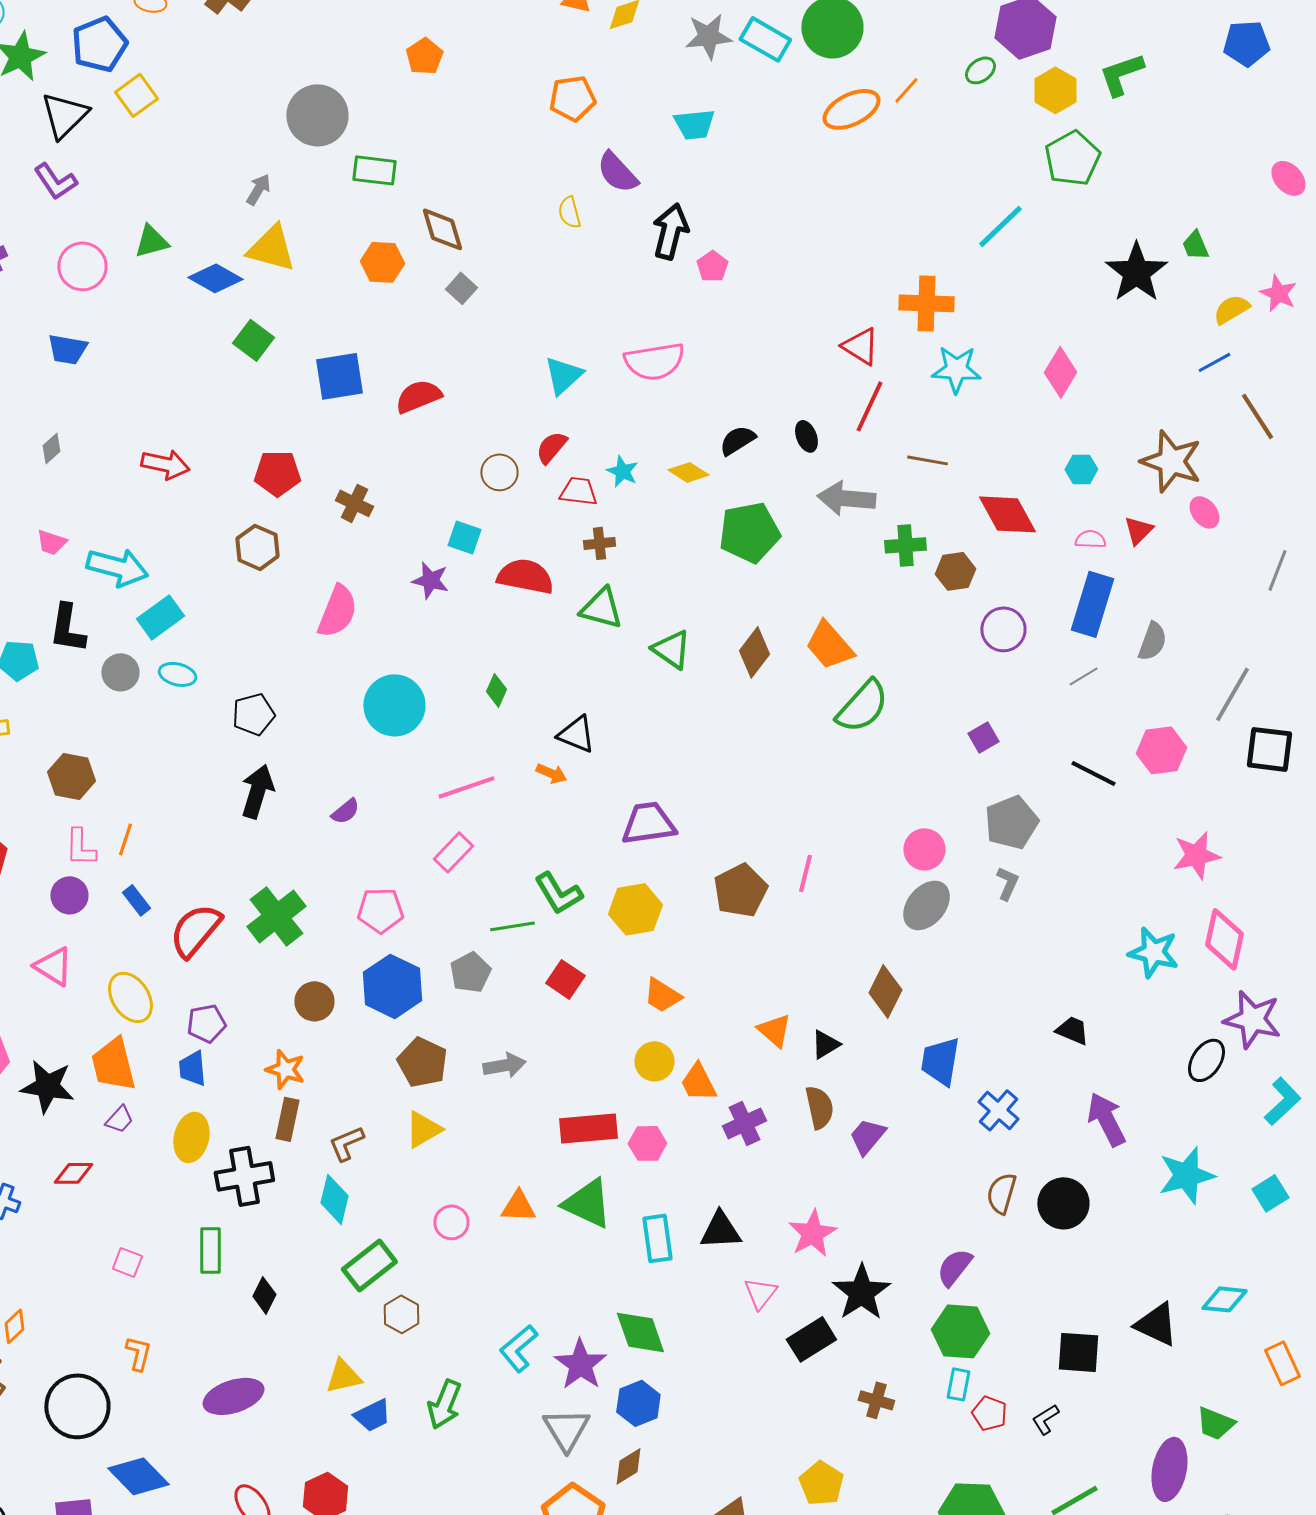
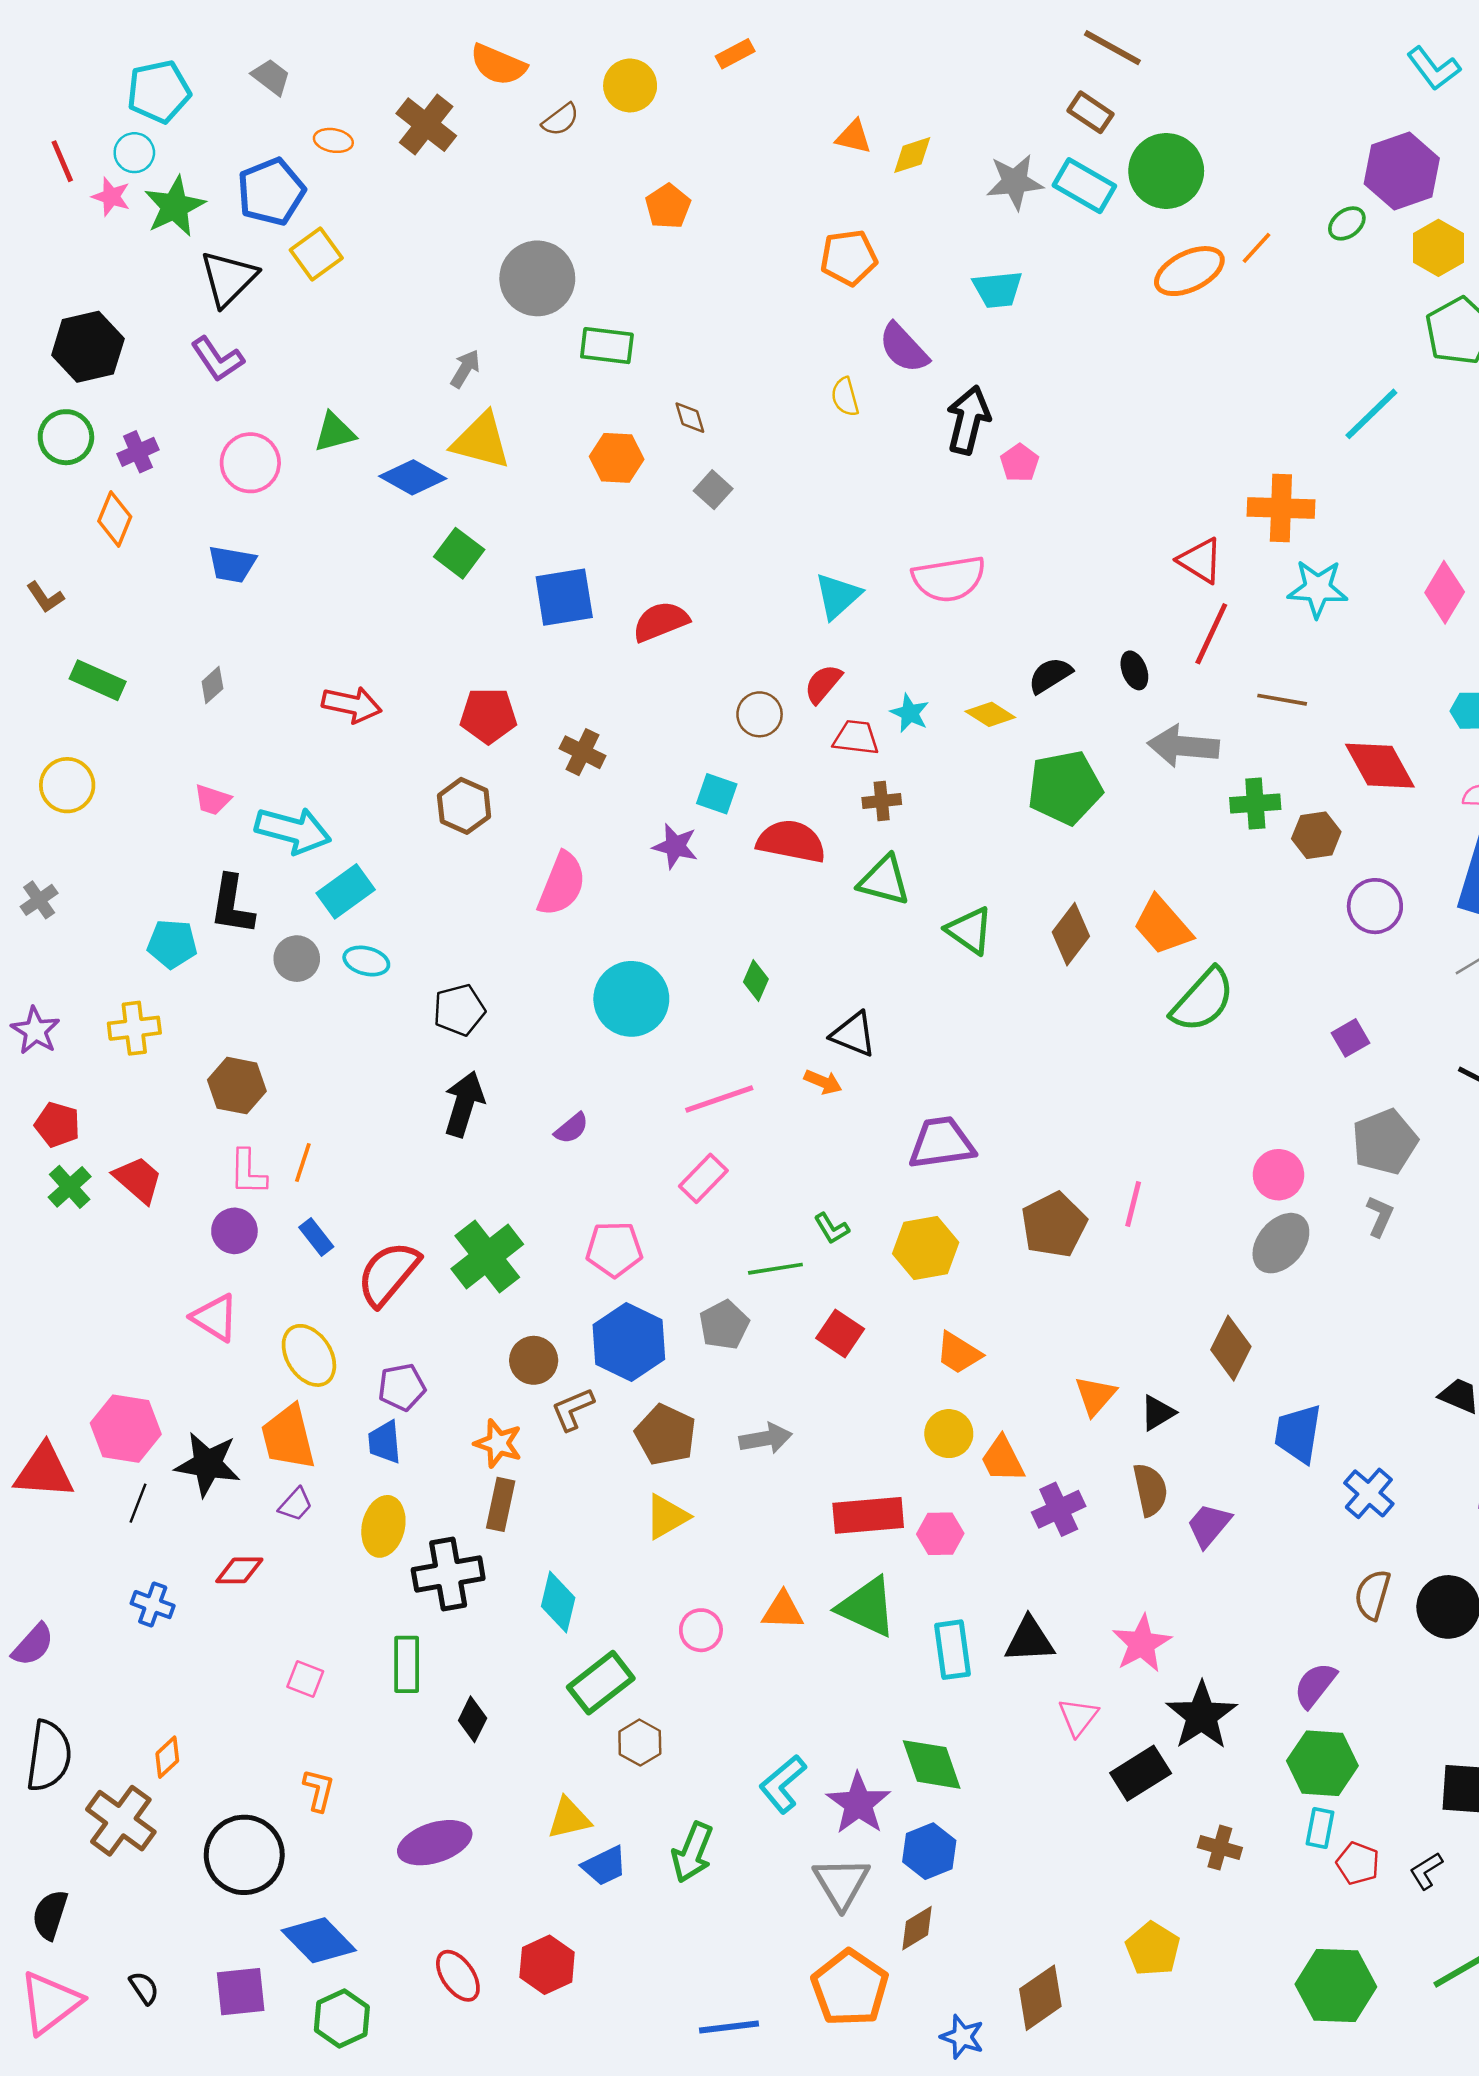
brown diamond: (442, 229) -> (690, 418), size x0.6
green L-shape: (558, 893) -> (832, 1228), size x0.6
orange triangle: (774, 1030) -> (1095, 1396), turned 30
brown L-shape: (346, 1143) -> (573, 1409), moved

